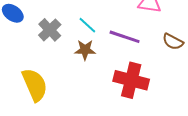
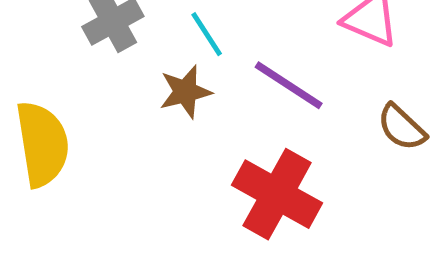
brown star: (85, 50) -> (185, 92), turned -30

